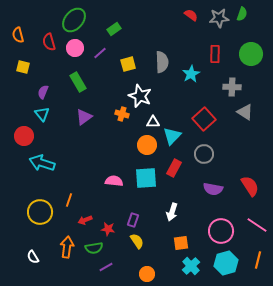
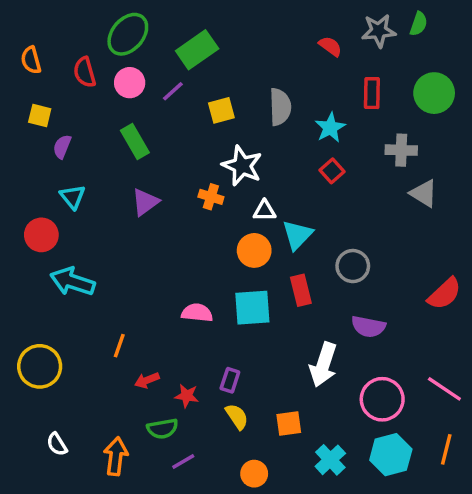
red semicircle: (191, 15) -> (330, 46), moved
green rectangle: (114, 29) -> (197, 50), size x1.6
purple semicircle: (43, 92) -> (62, 147), moved
red square: (204, 119) -> (332, 171), moved, size x0.6
red rectangle: (174, 168) -> (301, 290), turned -42
red semicircle: (250, 186) -> (444, 294), moved, turned 80
yellow circle: (40, 212) -> (40, 366), moved
white arrow: (172, 212) -> (323, 365), moved, size x1.4
orange square: (181, 243) -> (289, 423), moved
orange arrow: (67, 247) -> (116, 456), moved

